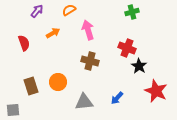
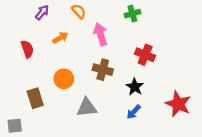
orange semicircle: (69, 10) -> (79, 11), turned 80
green cross: (132, 12) -> (132, 14), moved
black star: (139, 66) -> (135, 87), moved
orange circle: (58, 82) -> (64, 79), moved
gray triangle: (84, 102) -> (87, 107), moved

